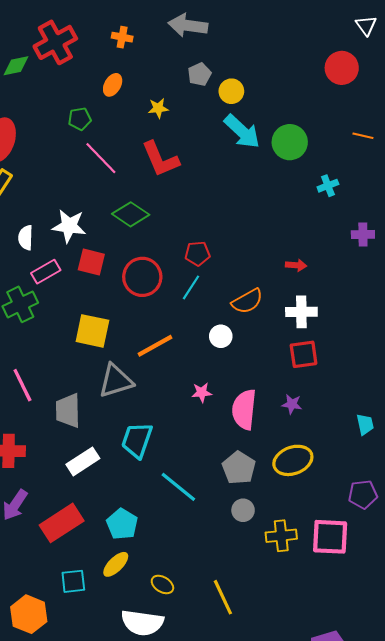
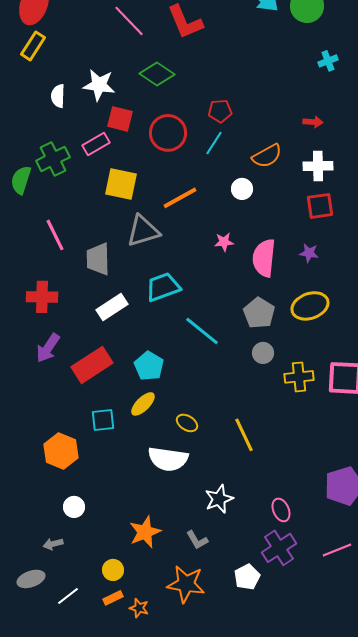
cyan cross: (328, 186) -> (328, 61), moved
pink rectangle: (46, 272) -> (96, 144), moved
cyan trapezoid: (137, 440) -> (163, 287), turned 51

